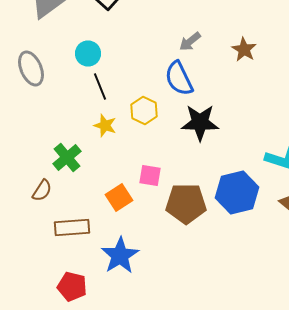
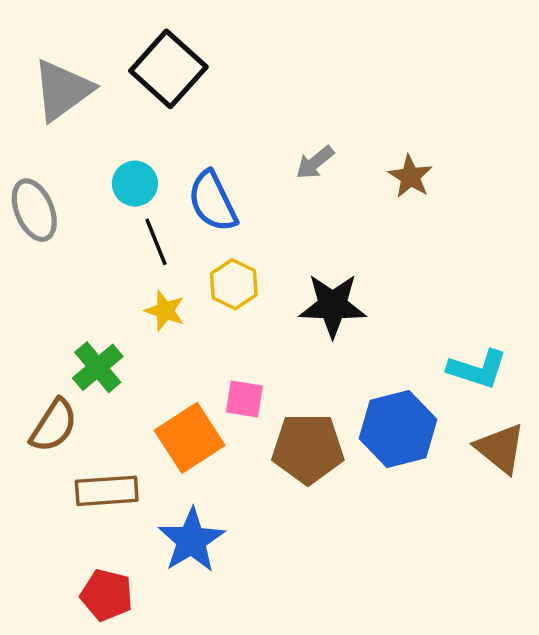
blue semicircle: (179, 78) -> (213, 201), moved
brown semicircle: (42, 190) -> (54, 425), size x1.4
orange square: (119, 198) -> (190, 438), size x1.4

